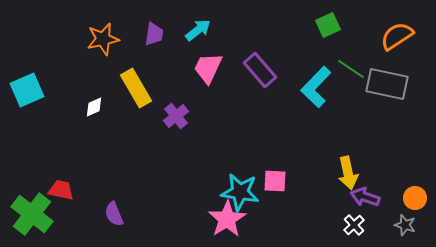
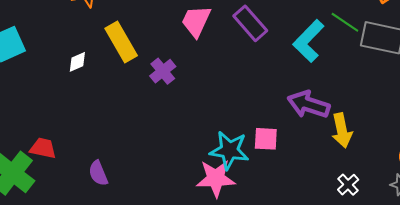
purple arrow: (365, 197) -> (309, 104), moved, size x1.4
pink star: (227, 219) -> (216, 178), turned 30

